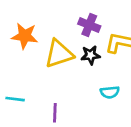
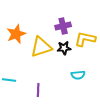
purple cross: (89, 25) -> (63, 26), turned -35
orange star: (25, 36) -> (16, 34), turned -30

